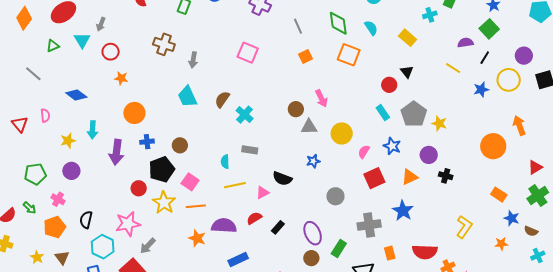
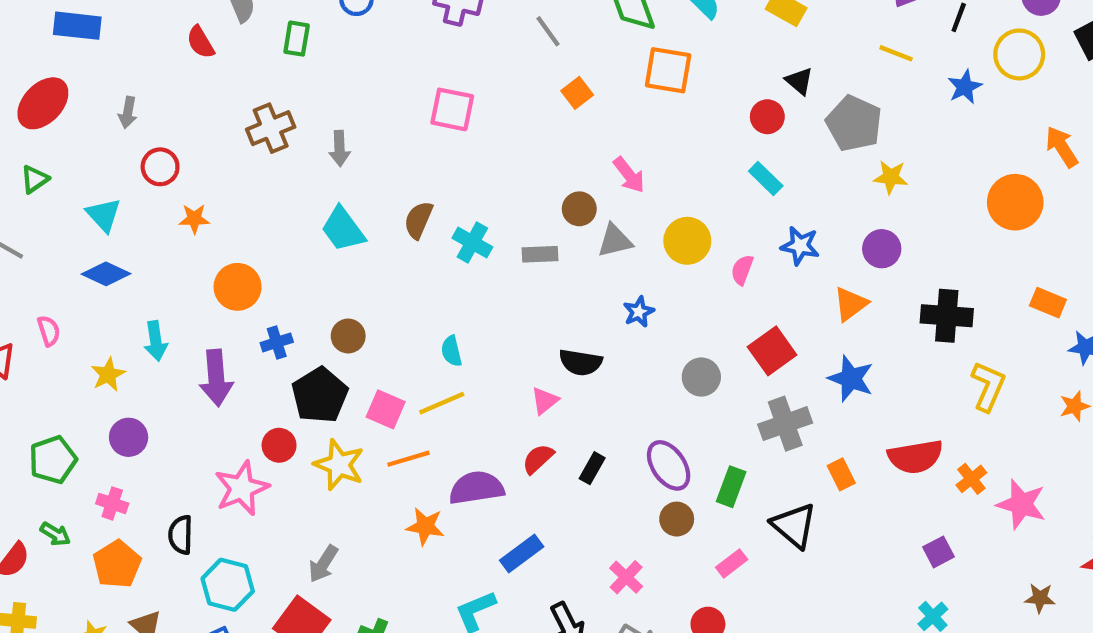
cyan triangle: (82, 40) -> (104, 215), moved
brown cross: (164, 44) -> (271, 128), turned -30
gray pentagon: (414, 114) -> (854, 123), moved
gray rectangle: (250, 150) -> (540, 254), moved
black cross: (446, 176) -> (947, 316), moved, size x1.6
red square: (374, 178) -> (772, 351), moved
yellow line: (235, 185) -> (442, 403), moved
pink star: (128, 224) -> (242, 488), moved

